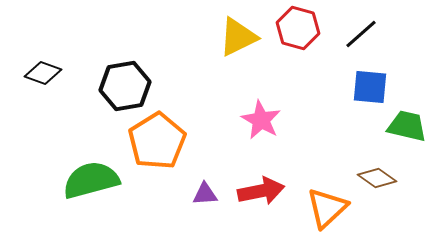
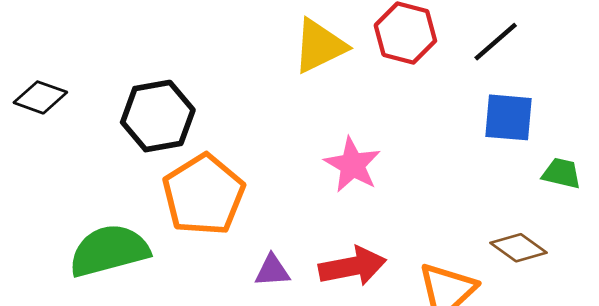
green trapezoid: (407, 126) -> (561, 173), size x0.7

